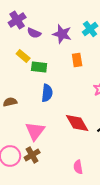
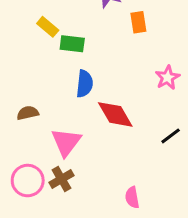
orange rectangle: (77, 60) -> (138, 22), moved
brown semicircle: (10, 102) -> (28, 113), moved
red diamond: (77, 123) -> (115, 114), moved

